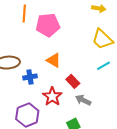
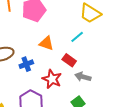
cyan line: (103, 66) -> (77, 37), moved

